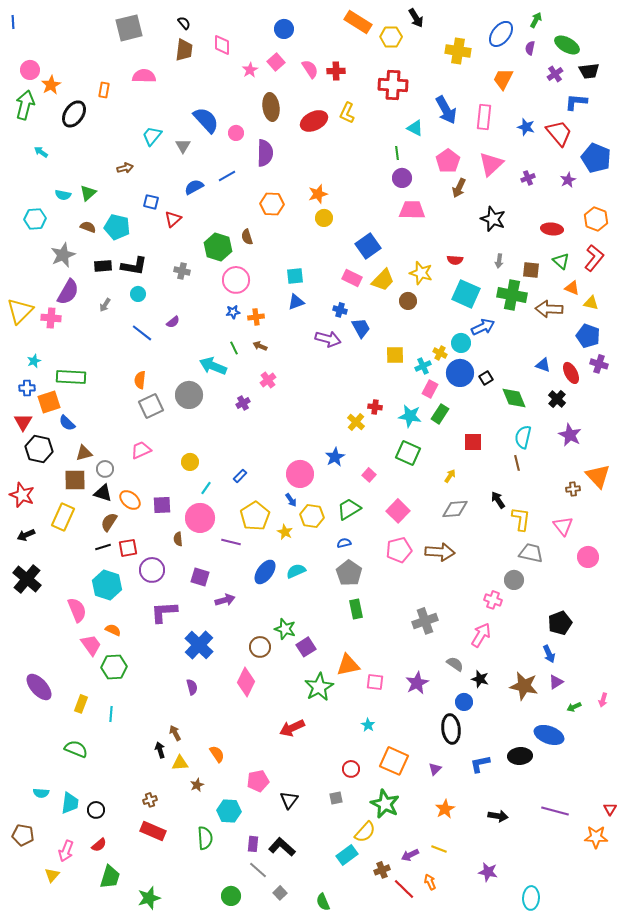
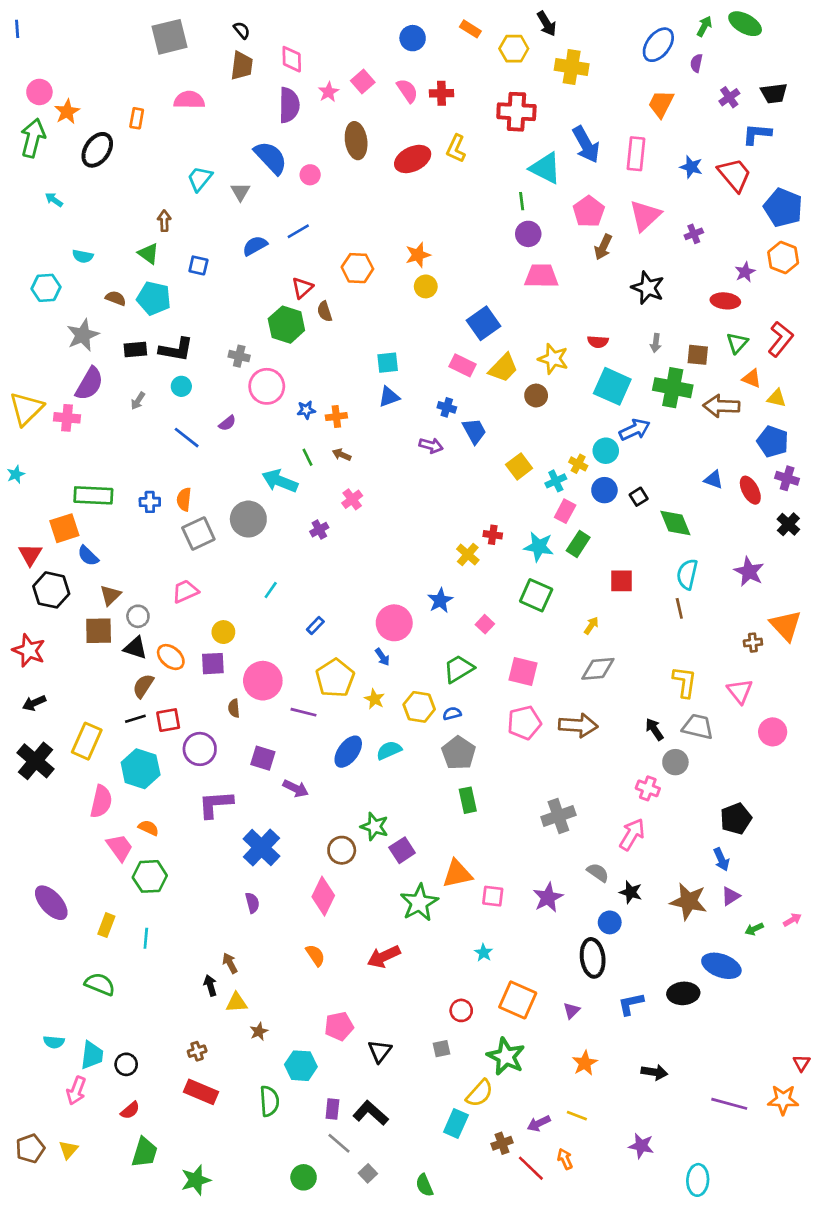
orange rectangle: (358, 22) -> (470, 29), size x0.6
blue circle: (284, 29) -> (413, 38), moved
green ellipse: (567, 45) -> (745, 24), moved
yellow cross: (458, 51) -> (572, 67), moved
cyan triangle: (415, 128) -> (545, 168), size x1.5
purple semicircle: (265, 153) -> (289, 105), moved
brown arrow: (125, 168) -> (164, 221), turned -77
purple star: (568, 180) -> (745, 272), moved
green triangle: (88, 193) -> (148, 254), moved, turned -42
red triangle: (173, 219) -> (302, 288), moved
orange hexagon: (596, 219) -> (783, 258), moved
green triangle: (561, 261) -> (737, 343), turned 30
pink circle: (236, 280) -> (267, 386), moved
purple arrow: (328, 339) -> (431, 445), size x0.7
yellow square: (395, 355) -> (519, 466), turned -36
cyan star: (34, 361) -> (16, 474), moved
blue circle: (460, 373) -> (604, 490), size x0.7
blue cross: (27, 388) -> (150, 502), moved
black cross: (557, 399) -> (788, 524), moved
brown triangle: (84, 453) -> (110, 595), turned -30
yellow circle: (190, 462) -> (223, 632), moved
cyan line: (206, 488) -> (271, 590), moved
black arrow: (498, 500) -> (654, 729), moved
pink square: (398, 511) -> (523, 671), turned -30
yellow hexagon: (312, 516) -> (419, 707), moved
yellow rectangle: (63, 517) -> (87, 741), moved
purple arrow: (225, 600) -> (296, 788), turned 42
pink semicircle: (77, 610) -> (101, 802), turned 35
pink arrow: (603, 700) -> (792, 920), turned -136
orange semicircle: (217, 754) -> (315, 955), moved
purple line: (555, 811) -> (729, 1104), moved
brown pentagon: (23, 835) -> (30, 1148), moved, turned -30
pink arrow: (66, 851) -> (76, 1091), moved
cyan rectangle: (347, 855) -> (456, 1123), turned -30

